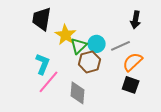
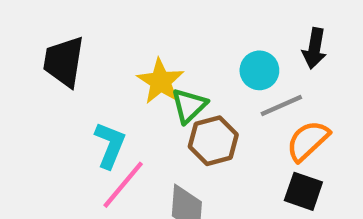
black trapezoid: (42, 19) -> (64, 62), moved
cyan circle: (97, 44) -> (259, 70), moved

